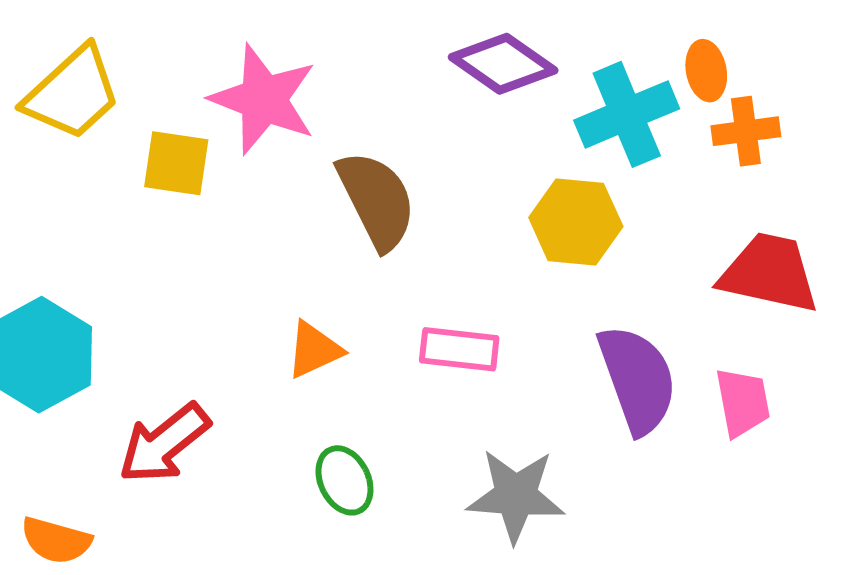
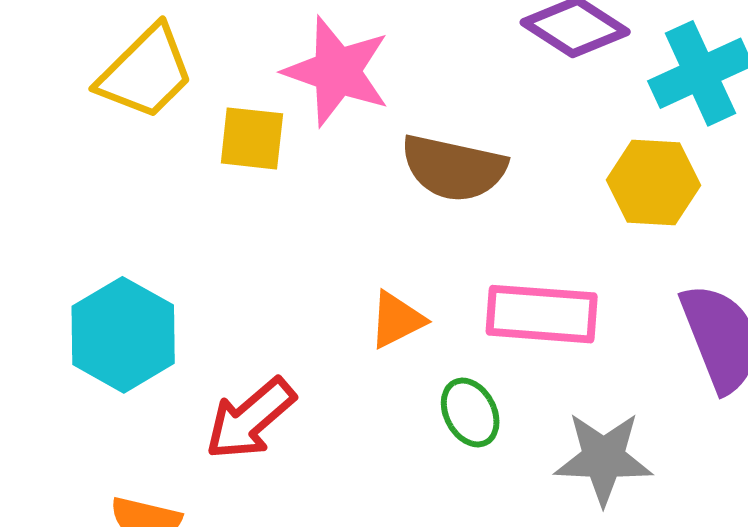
brown semicircle: (377, 200) -> (454, 168), turned 131
pink rectangle: (459, 349) -> (542, 314), size x1.4
green ellipse: (344, 480) -> (470, 412), moved

